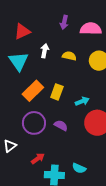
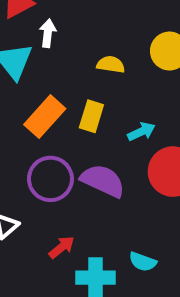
white arrow: (45, 51) -> (48, 33), moved
yellow semicircle: (69, 56) -> (111, 65), moved
purple semicircle: (61, 125) -> (103, 181), size x1.6

